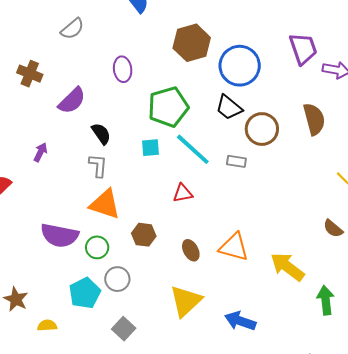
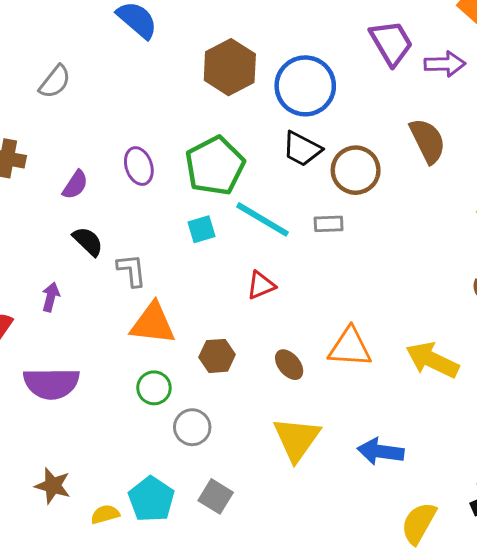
purple ellipse: (123, 69) -> (139, 166), moved
purple semicircle: (72, 101) -> (75, 185), size x0.7
black semicircle: (101, 134) -> (88, 241), moved
purple arrow: (40, 152) -> (51, 297), moved
purple semicircle: (60, 235) -> (51, 383), moved
cyan pentagon: (85, 293) -> (151, 499), moved

